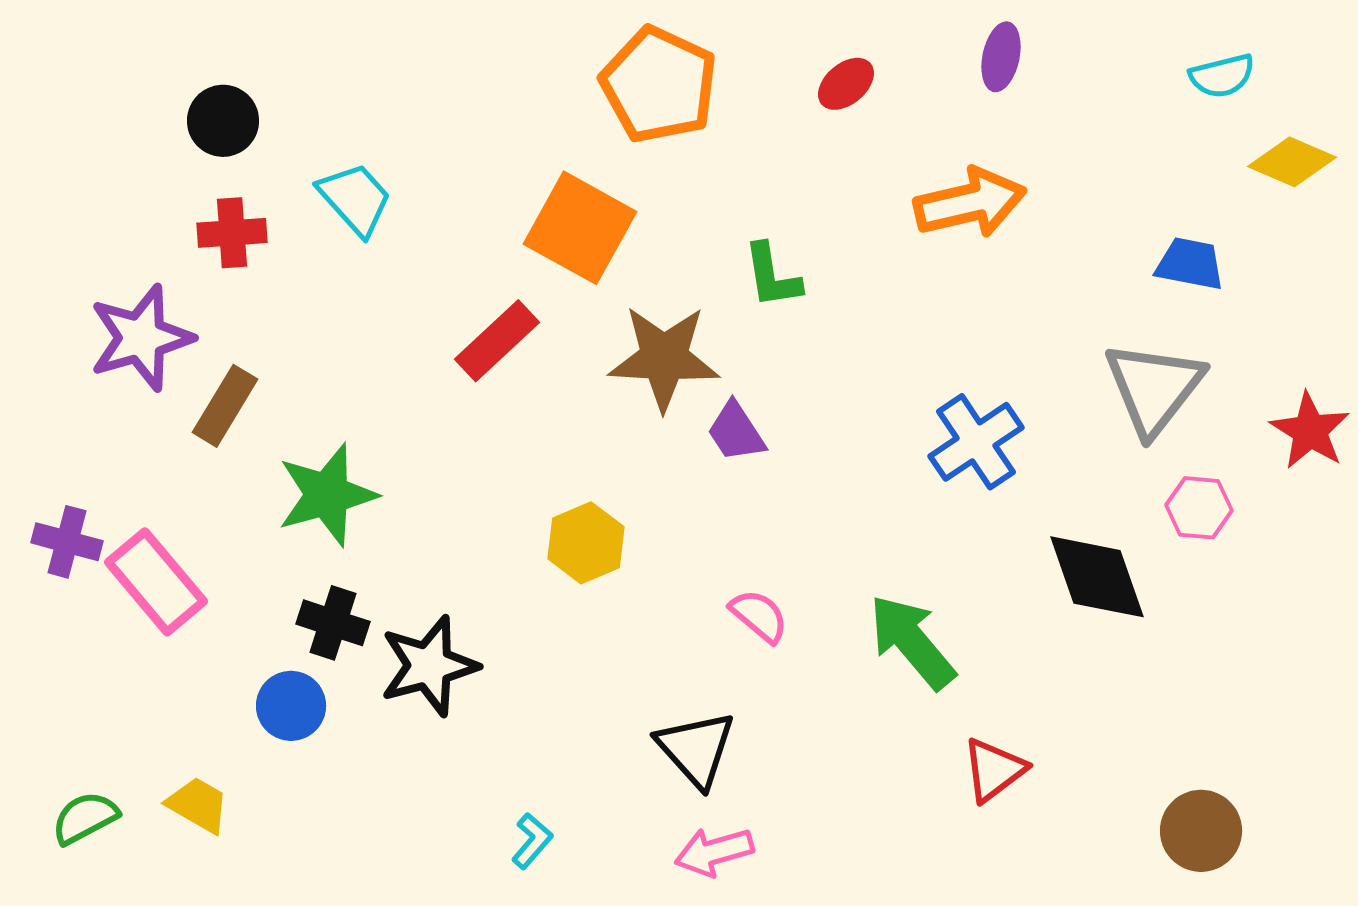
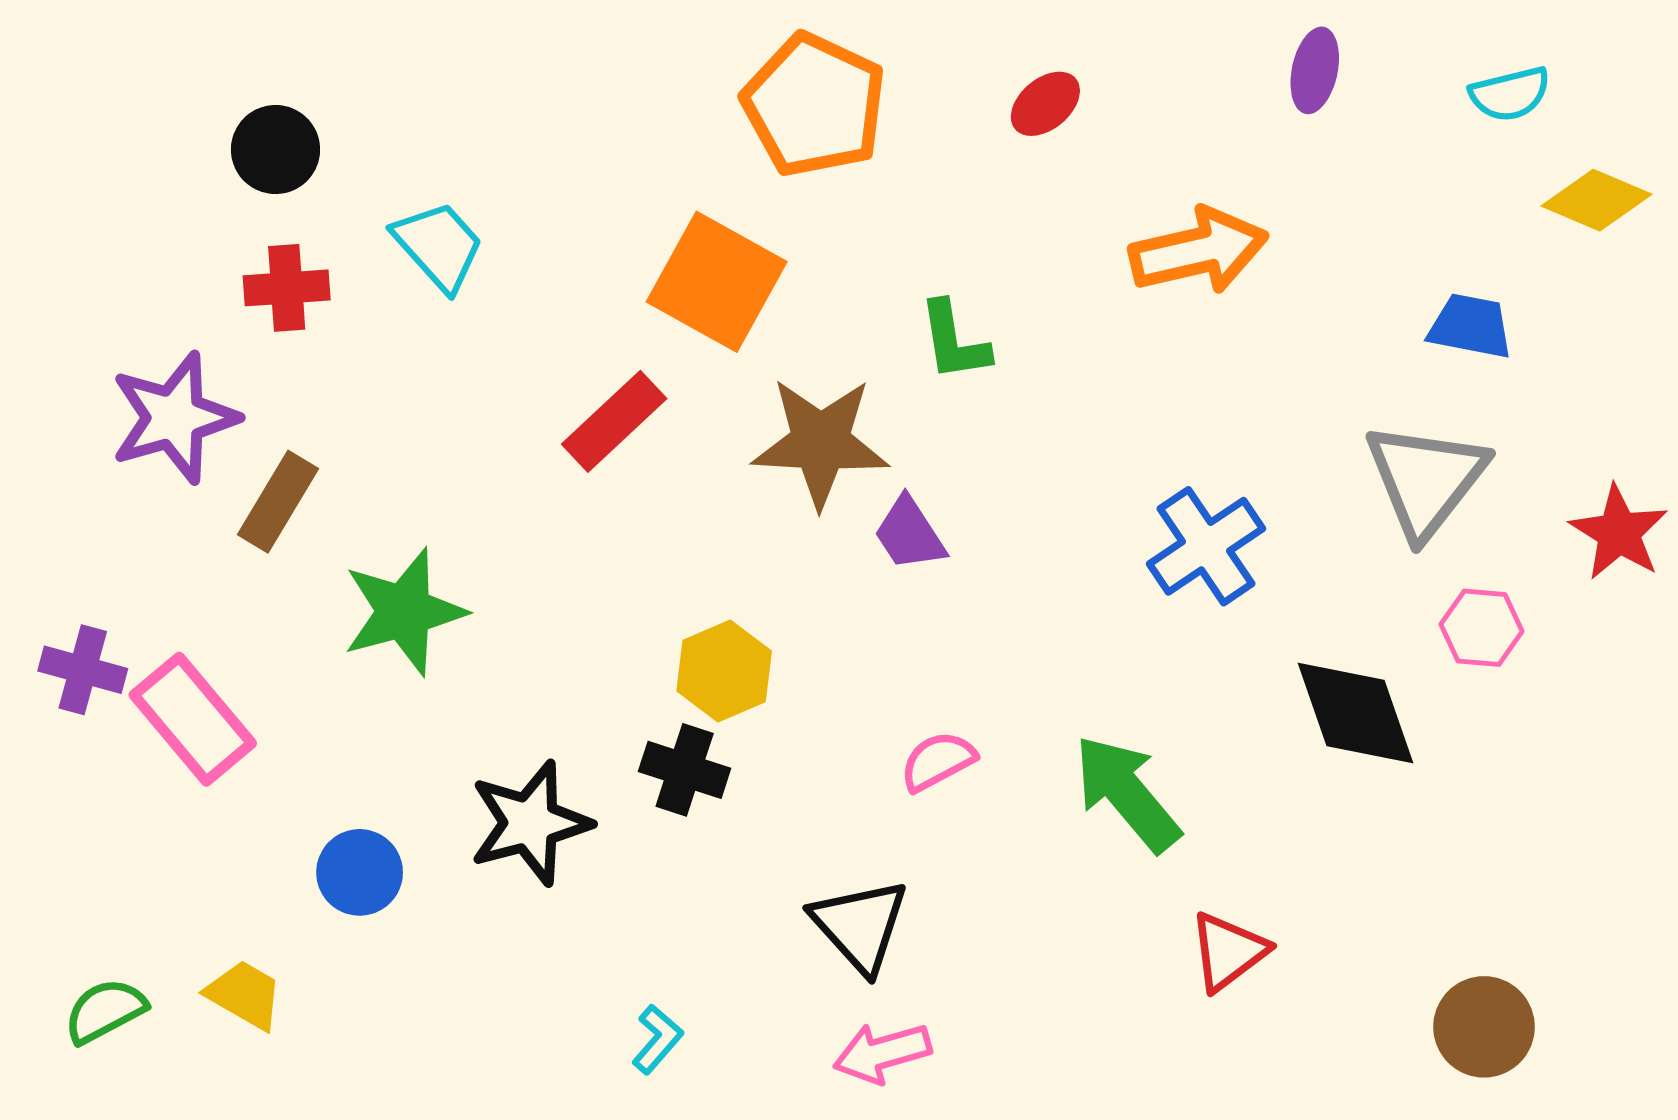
purple ellipse: (1001, 57) -> (1315, 70), moved
pink semicircle: (759, 616) -> (938, 761), turned -68
black cross: (333, 623) -> (685, 770), moved

